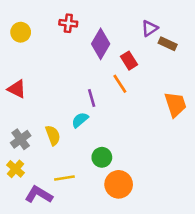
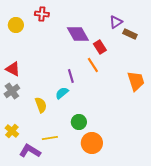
red cross: (68, 23) -> (42, 14), moved
purple diamond: (101, 44) -> (78, 34), turned -60
gray cross: (21, 139) -> (12, 91), moved

